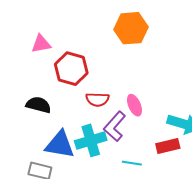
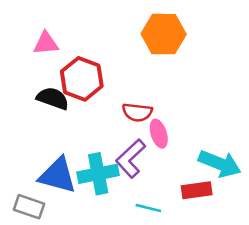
red semicircle: (97, 99) -> (137, 112), moved
black semicircle: (38, 105) -> (53, 98), moved

